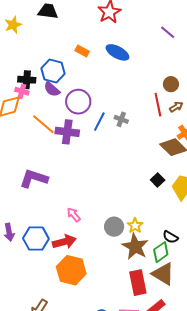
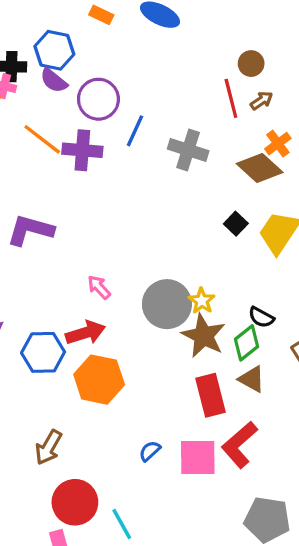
gray cross: (121, 119) -> (188, 150), moved, size x1.6
gray circle: (114, 227) -> (167, 304), size x1.5
blue hexagon: (36, 239) -> (43, 352), moved
brown triangle: (163, 274) -> (252, 379), size x0.7

